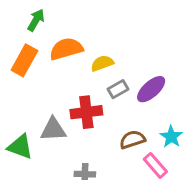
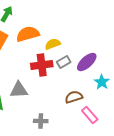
red cross: (86, 112) -> (42, 65), moved
cyan star: (171, 137) -> (102, 82), moved

